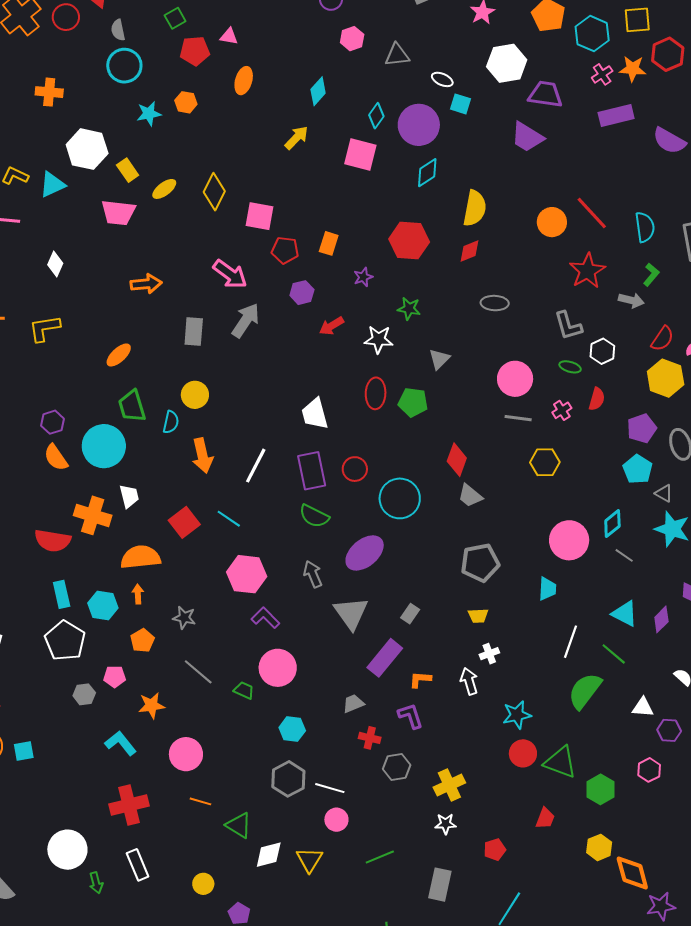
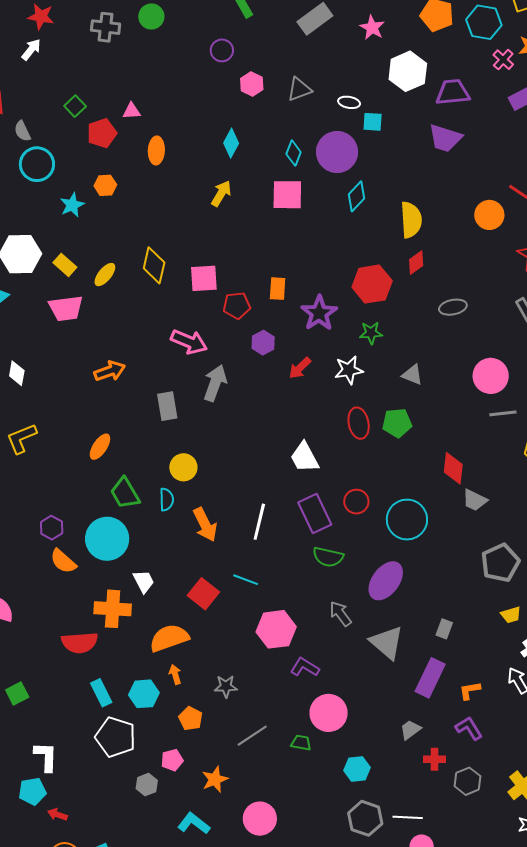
red hexagon: (409, 240) -> (372, 284), moved
purple star: (363, 277) -> (319, 313), size x1.8
gray triangle: (439, 359) -> (412, 375), turned -40
gray line: (198, 672) -> (252, 736), turned -60

